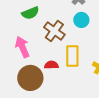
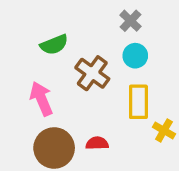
yellow rectangle: (72, 56) -> (138, 102), moved
red semicircle: (51, 65) -> (97, 143), moved

